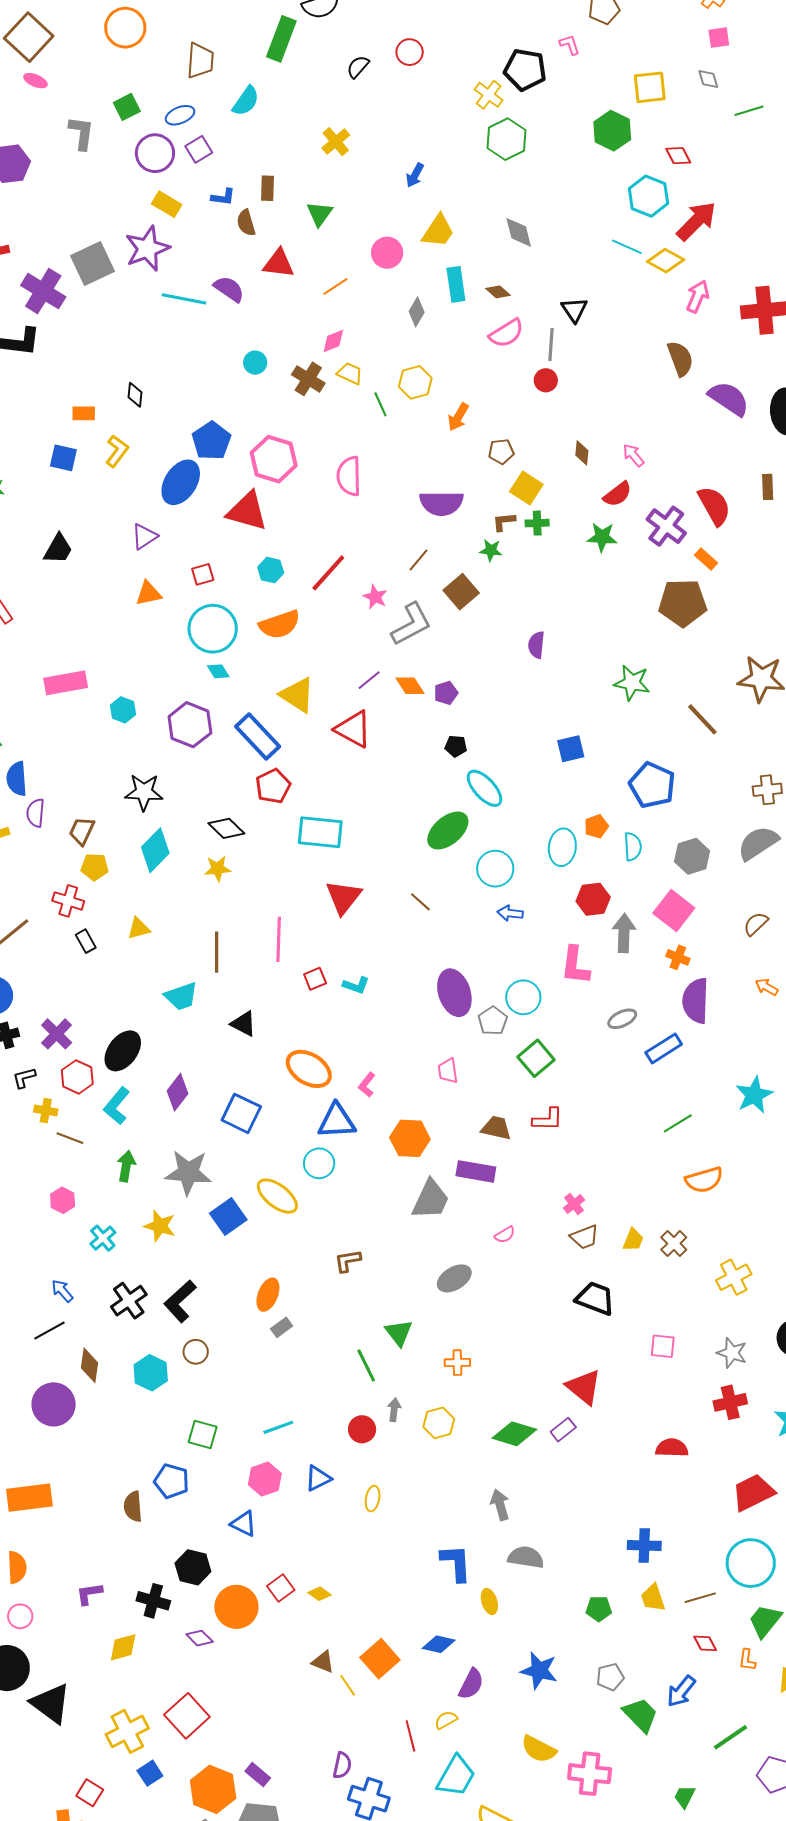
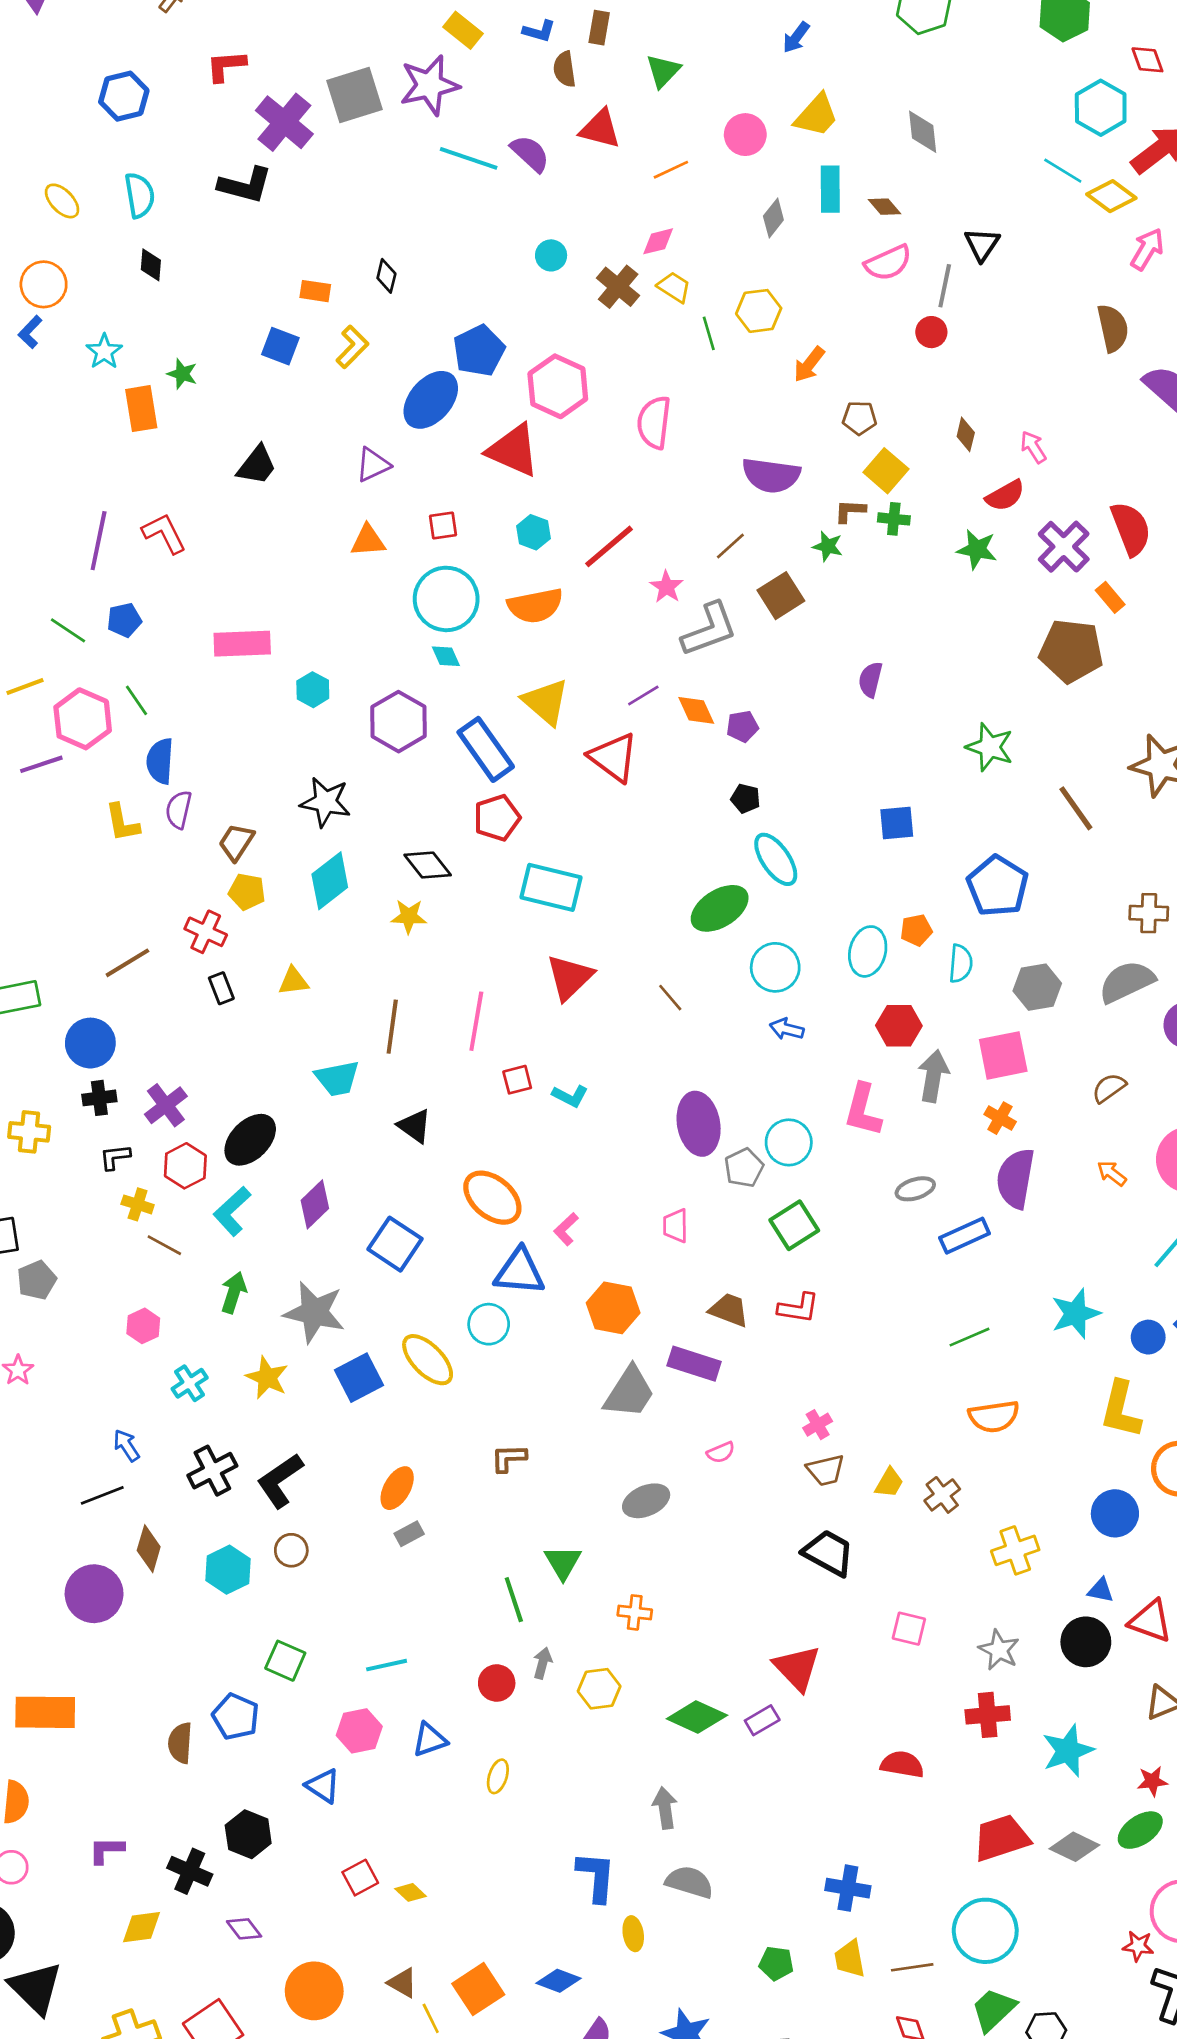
pink square: (674, 911) -> (1003, 1055), turned 33
orange circle: (236, 1607) -> (314, 1991), moved

